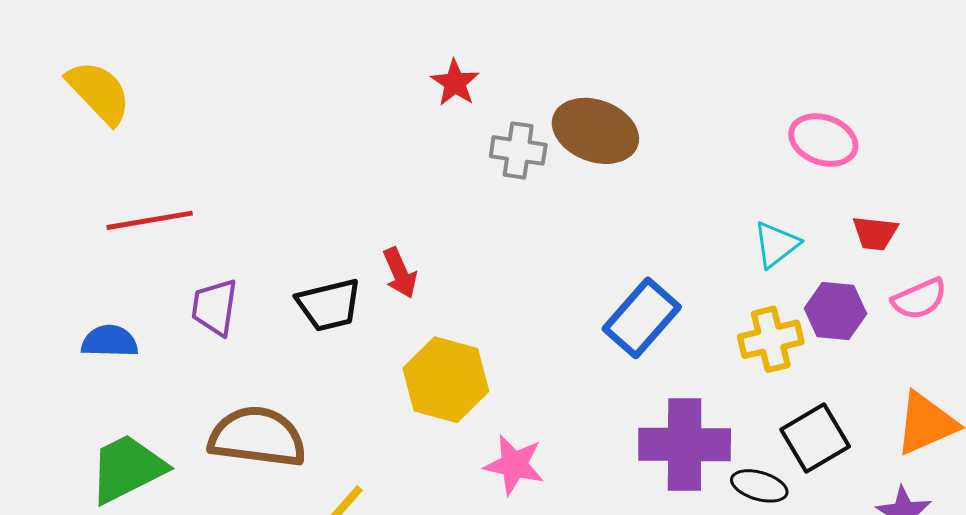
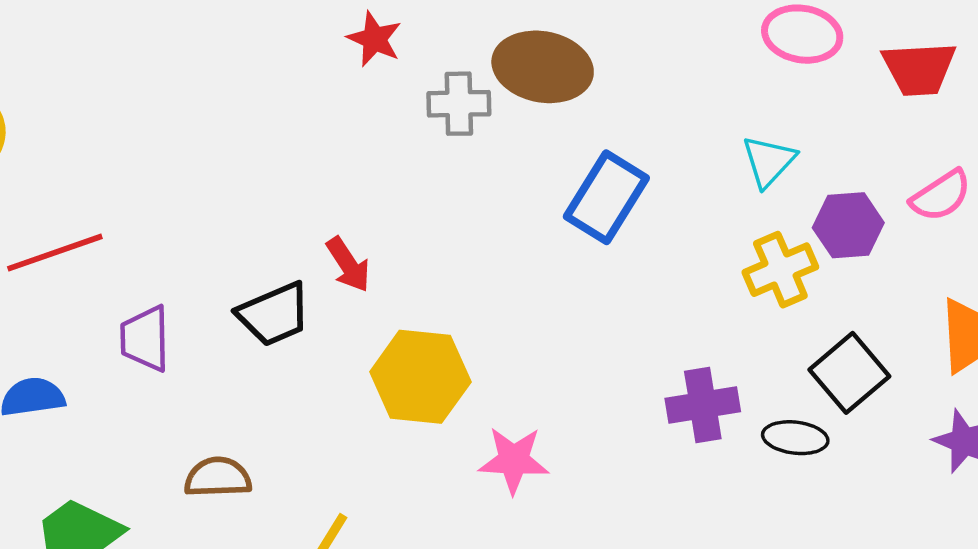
red trapezoid: (875, 233) -> (919, 69), moved, size x1.4
blue rectangle: (642, 318) -> (606, 197), moved
brown semicircle: (257, 437) -> (218, 477), size x0.6
purple cross: (685, 445) -> (703, 405), size x0.7

